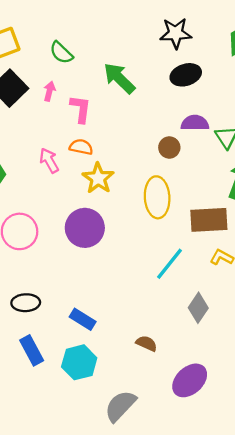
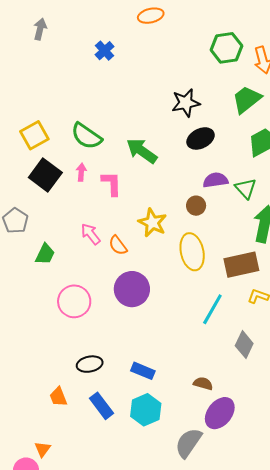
green semicircle: (61, 53) -> (86, 136), size x1.4
orange semicircle: (81, 147) -> (118, 245), moved, turned -130
yellow star: (98, 178) -> (152, 223), moved
purple ellipse: (190, 380) -> (220, 413), moved

